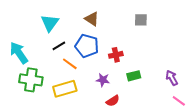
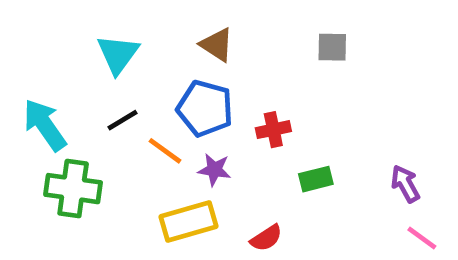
black line: (59, 46) -> (123, 120), moved
purple star: (103, 80) -> (214, 170), moved
yellow rectangle: (65, 89) -> (189, 222), moved

